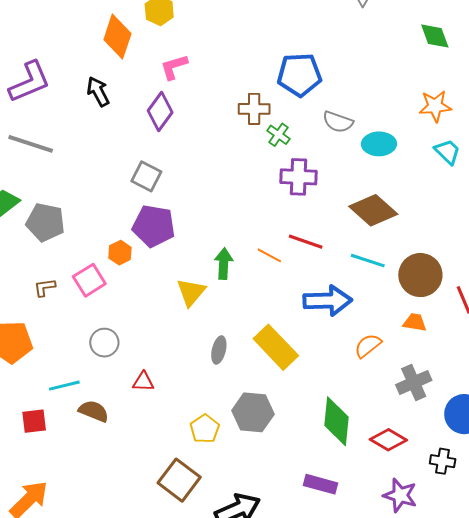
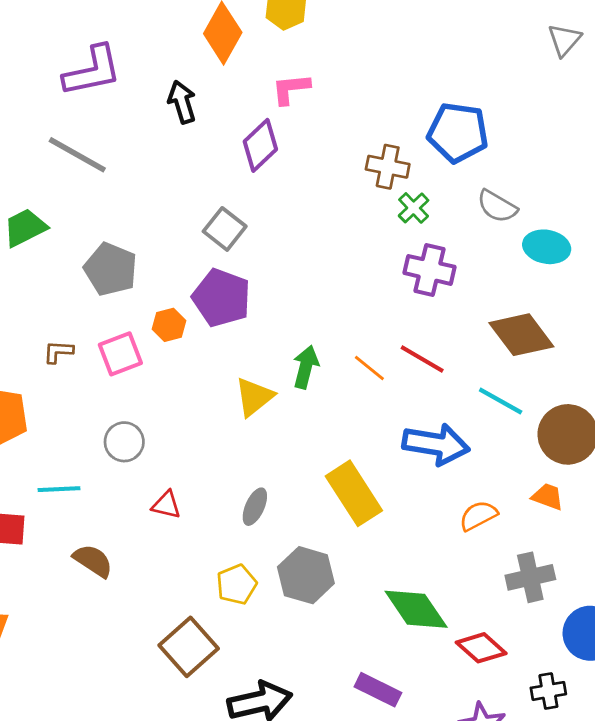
gray pentagon: (45, 222) -> (111, 269), moved
gray ellipse: (219, 350) -> (255, 507), moved
brown semicircle: (94, 411) -> (93, 561), moved
green diamond: (336, 421) -> (416, 609), turned -51
black cross: (443, 461) -> (548, 691), turned -30

